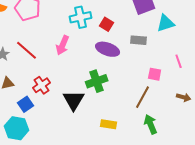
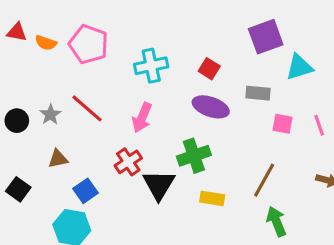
cyan cross: (81, 17) -> (151, 66), moved
pink arrow: (63, 45) -> (142, 118), moved
pink square: (155, 74) -> (282, 124), moved
red cross: (42, 85) -> (128, 162), moved
yellow rectangle: (109, 124) -> (212, 198), moved

